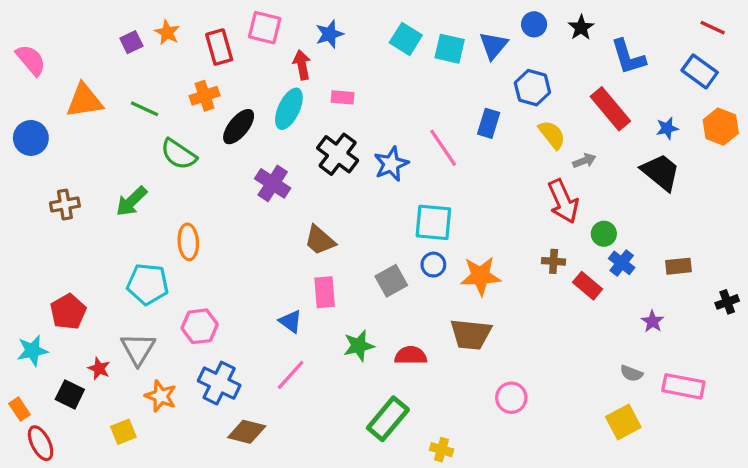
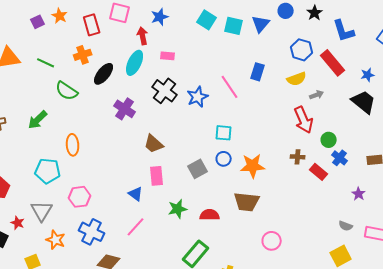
blue hexagon: (532, 88) -> (302, 50), moved
yellow semicircle: (552, 135) -> (297, 79), turned 108
cyan square: (433, 222) -> (224, 133), size x0.7

